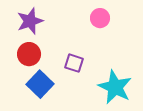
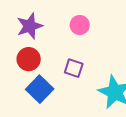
pink circle: (100, 18) -> (80, 25), moved

